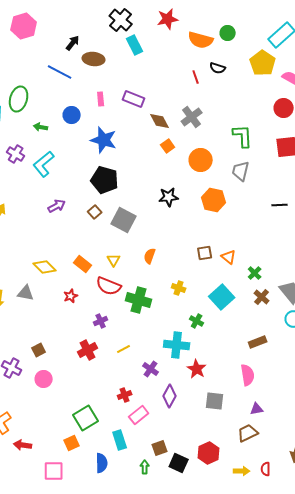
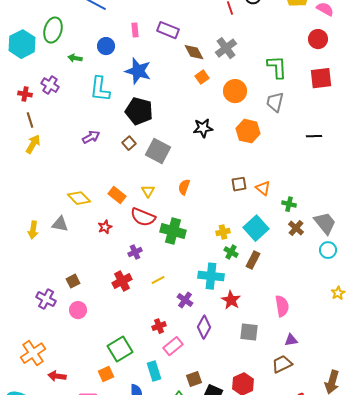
cyan L-shape: (44, 164) -> (100, 89), moved, turned -44
green cross: (255, 273) -> (289, 204), turned -32
yellow cross: (179, 288) -> (223, 232), moved, turned -32
brown rectangle: (258, 342) -> (253, 260), moved, turned -42

